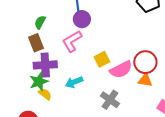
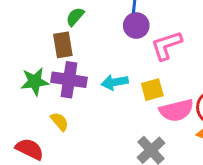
pink L-shape: (72, 41) -> (166, 45), moved
green star: (39, 82) -> (35, 82), moved
cyan arrow: (74, 82) -> (115, 82), moved

